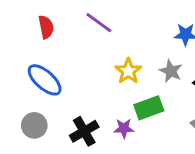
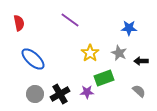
red semicircle: (46, 27) -> (19, 23), moved
gray circle: (34, 125) -> (35, 94), moved

